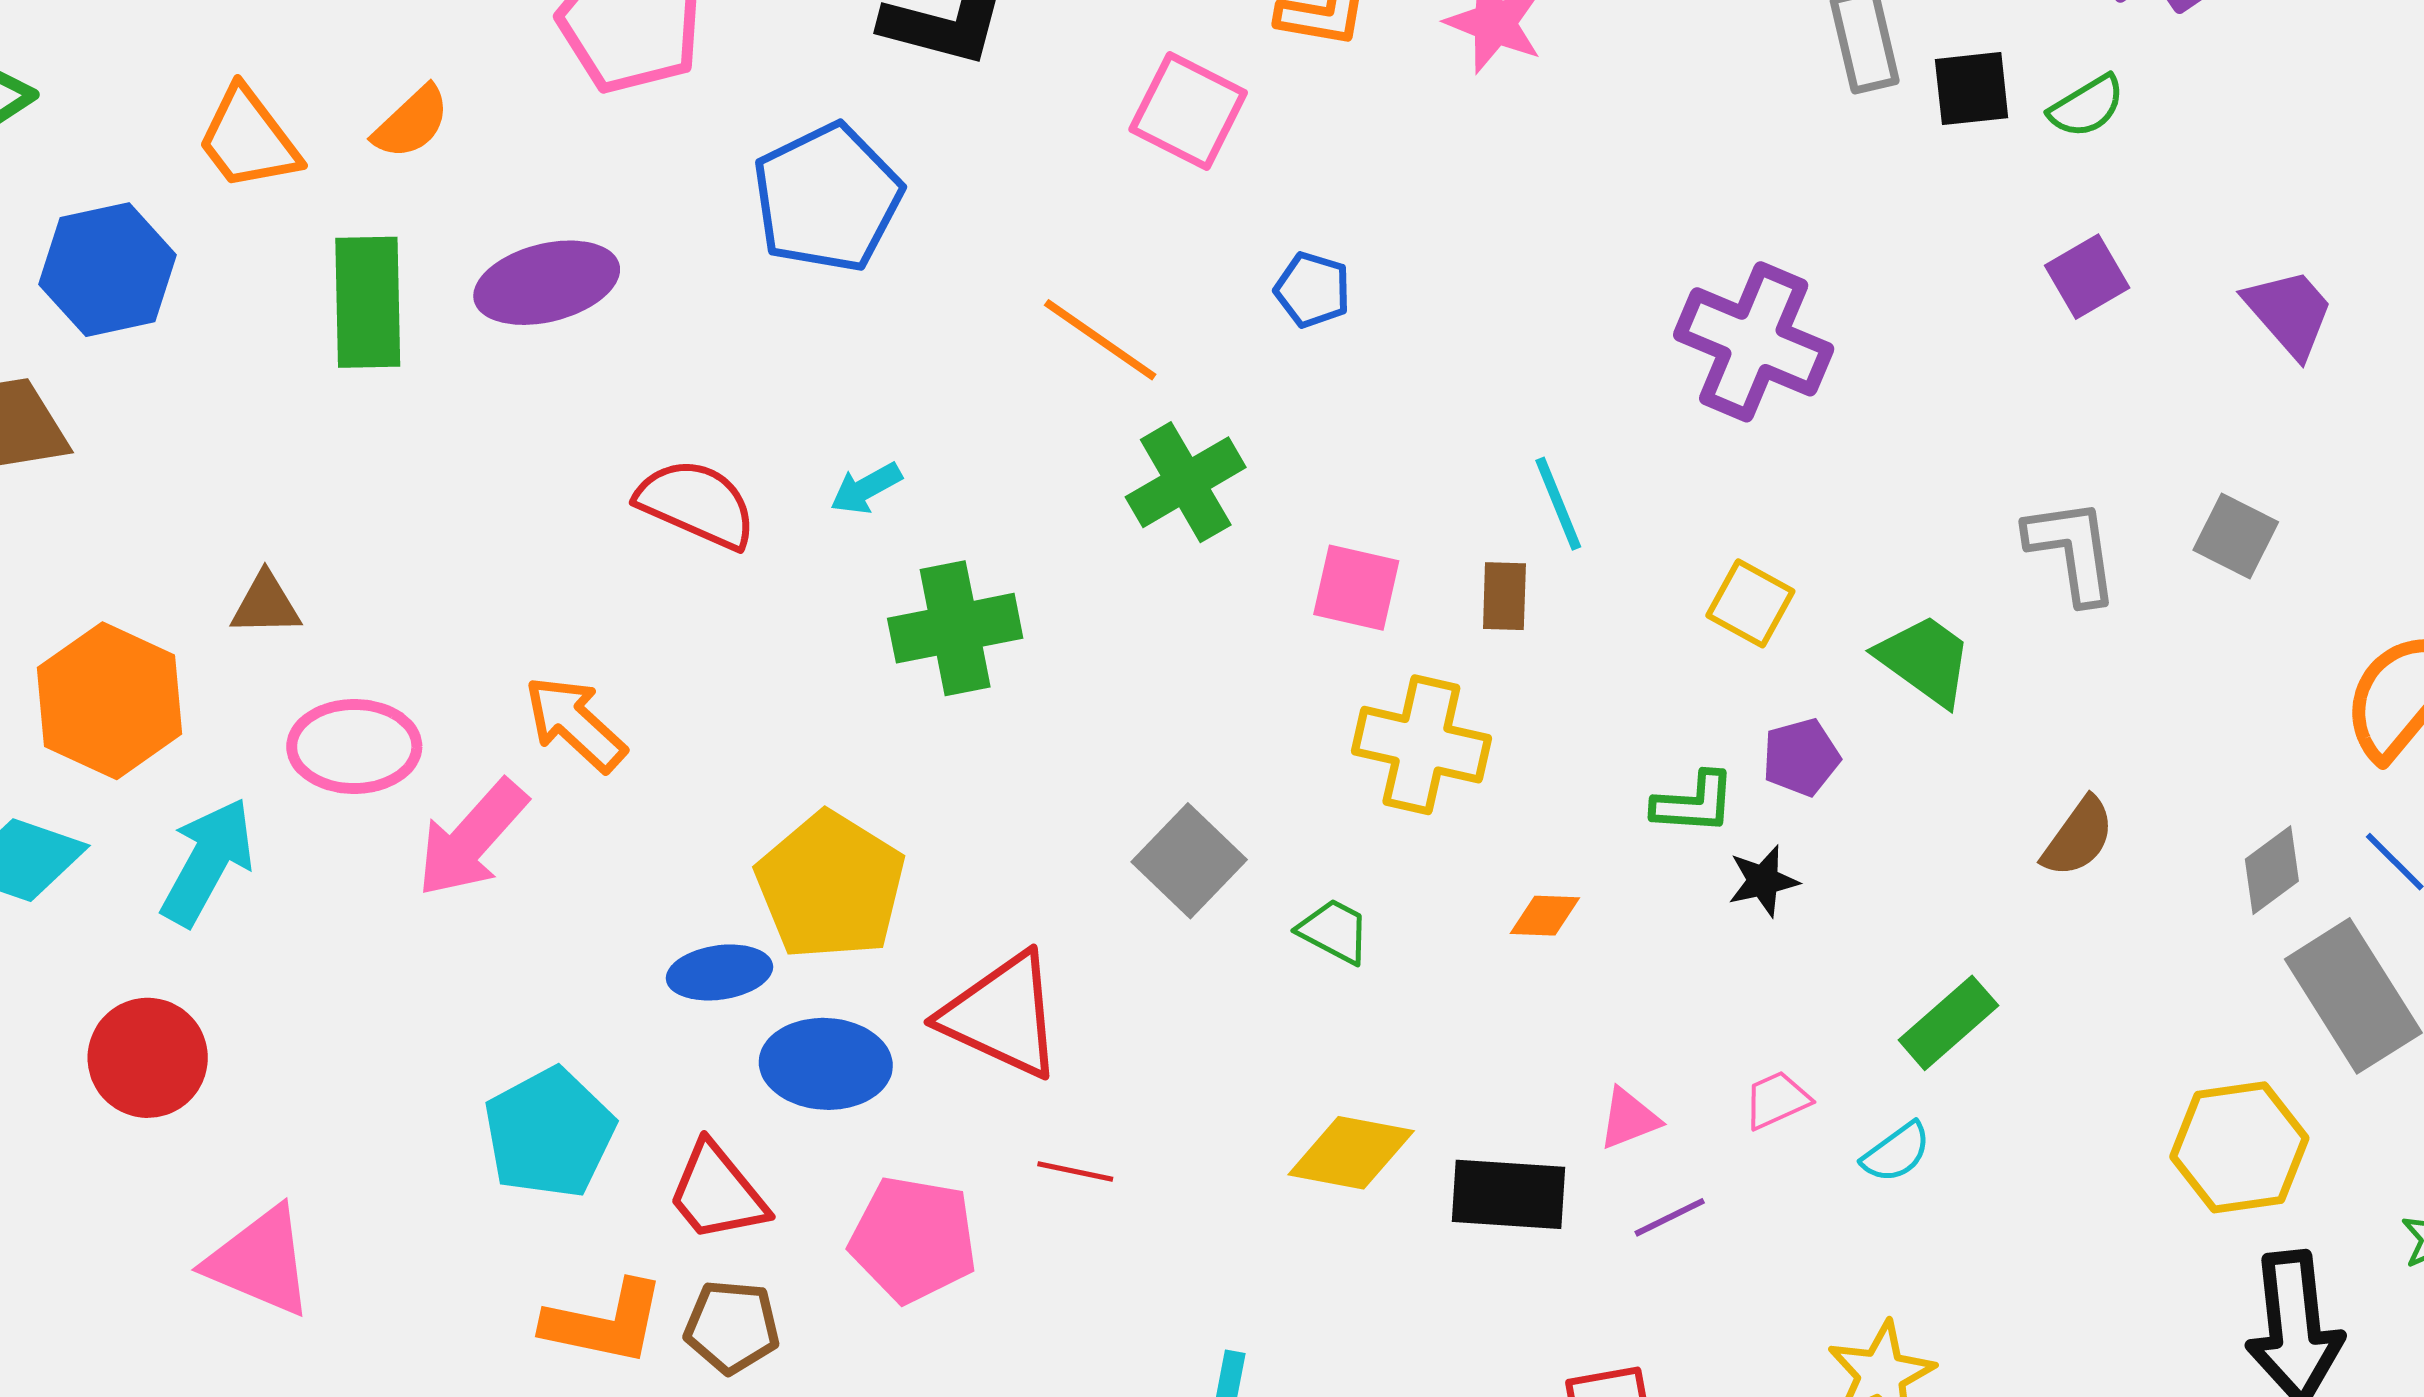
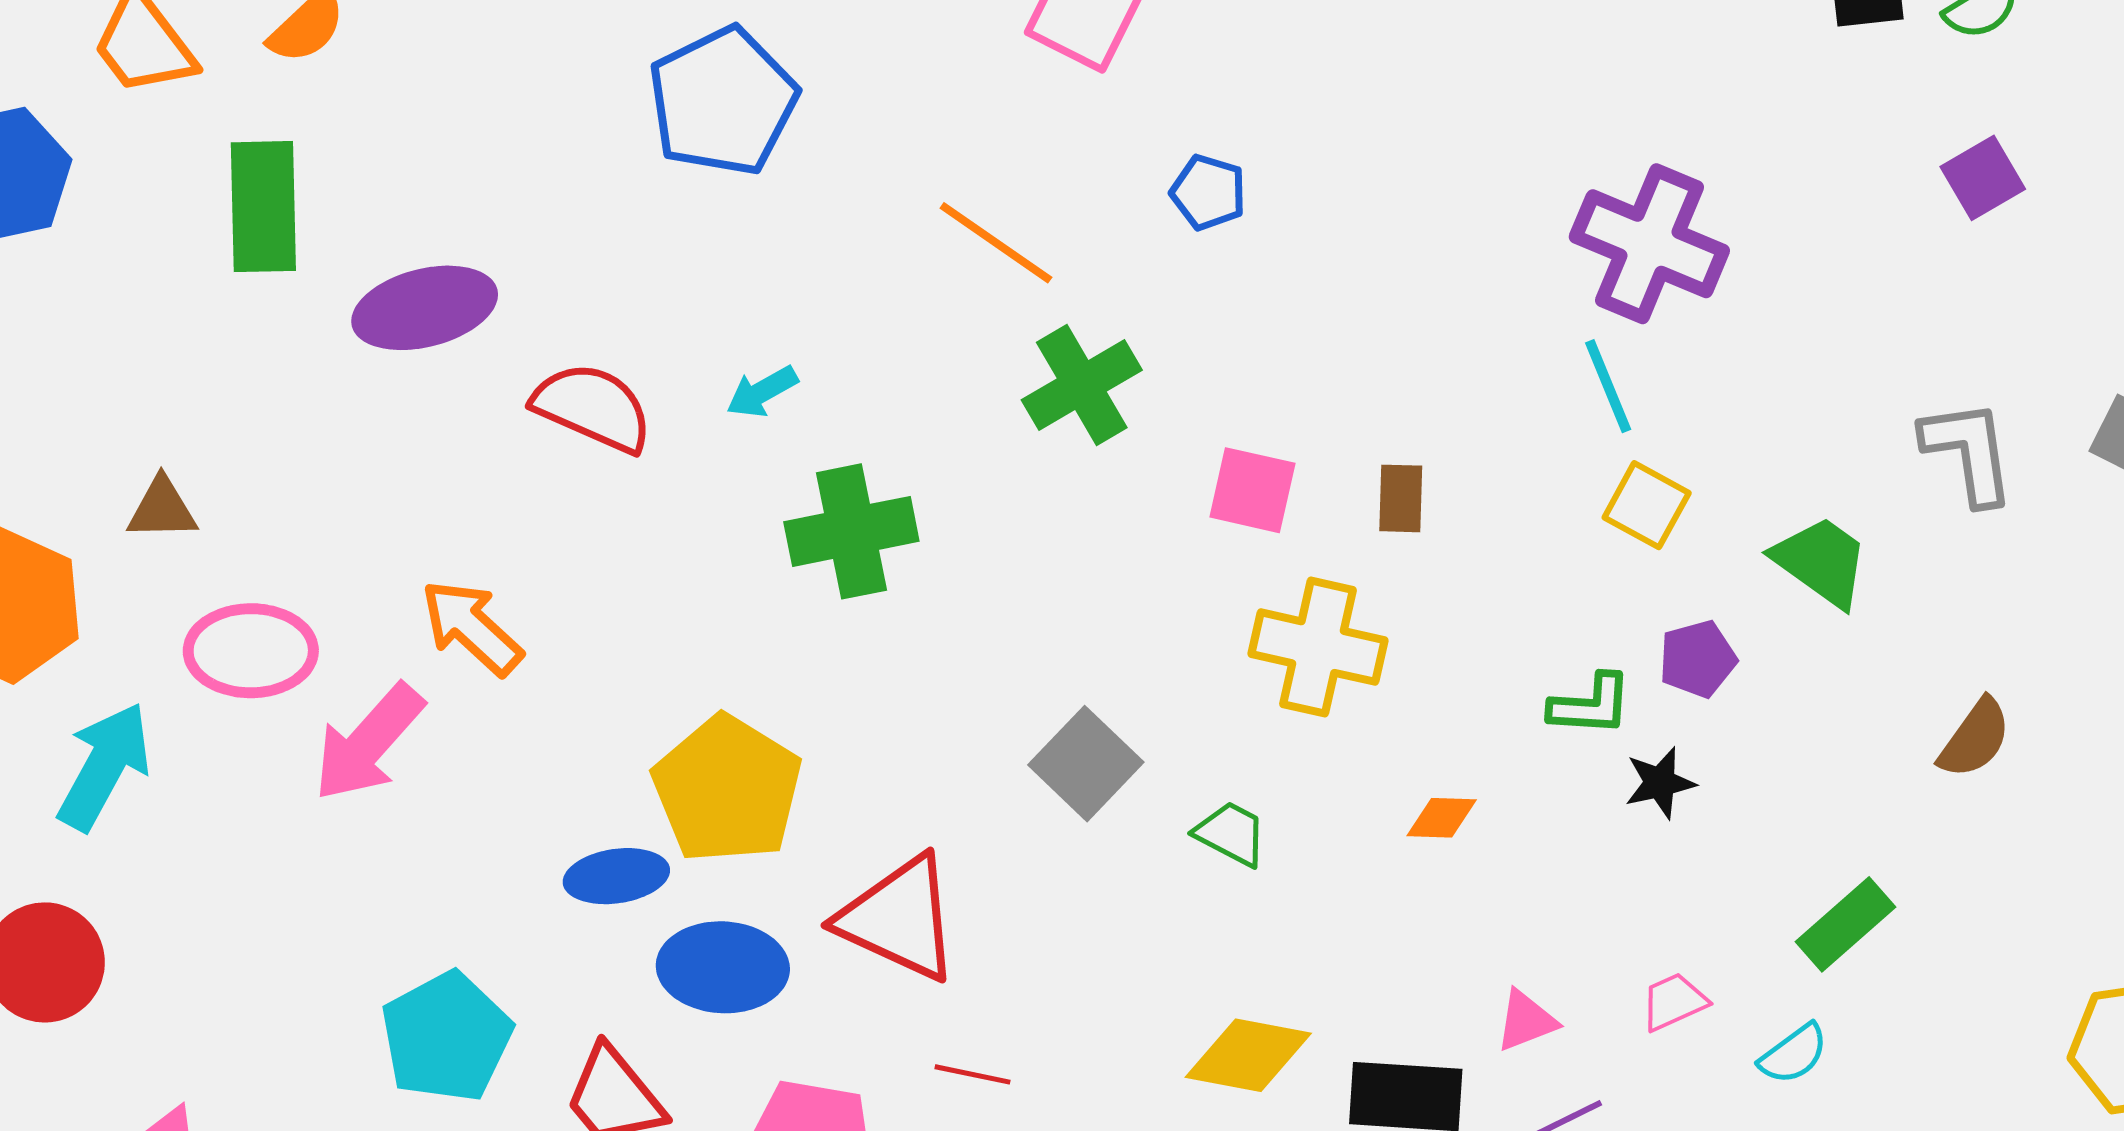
purple ellipse: (547, 283) -> (425, 308), moved
cyan line: (1558, 504) -> (1608, 386), moved

